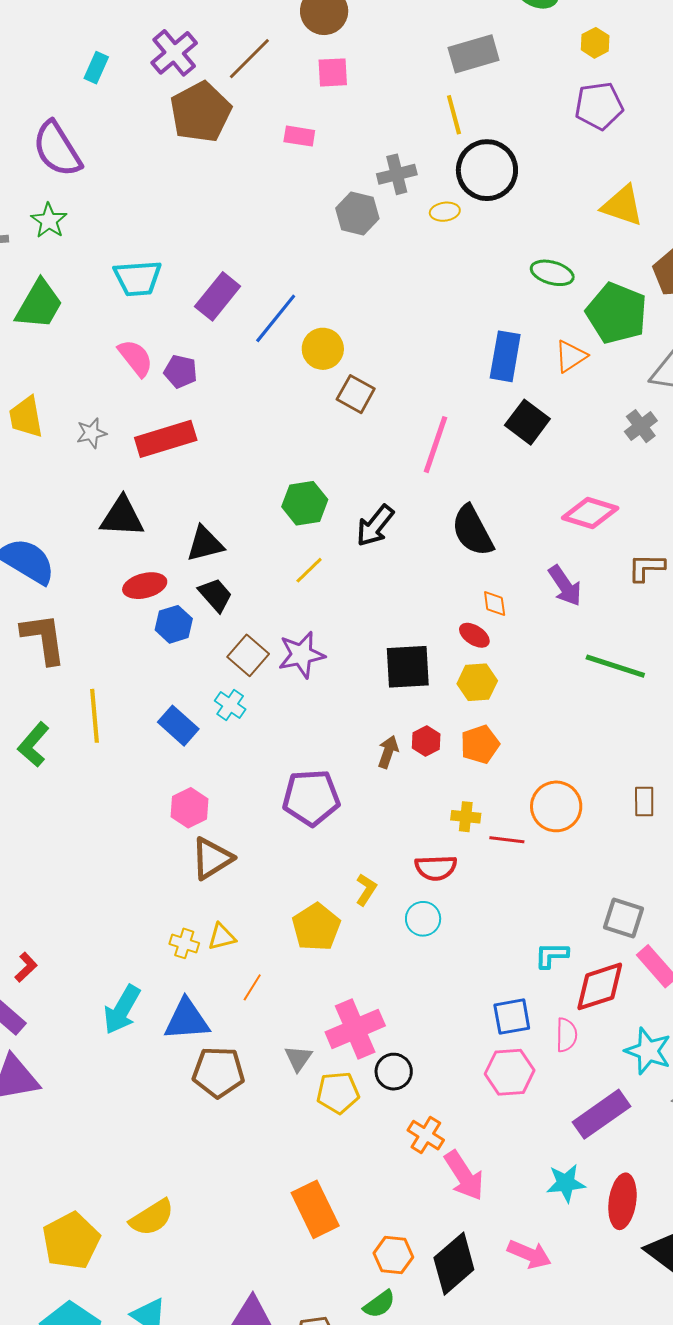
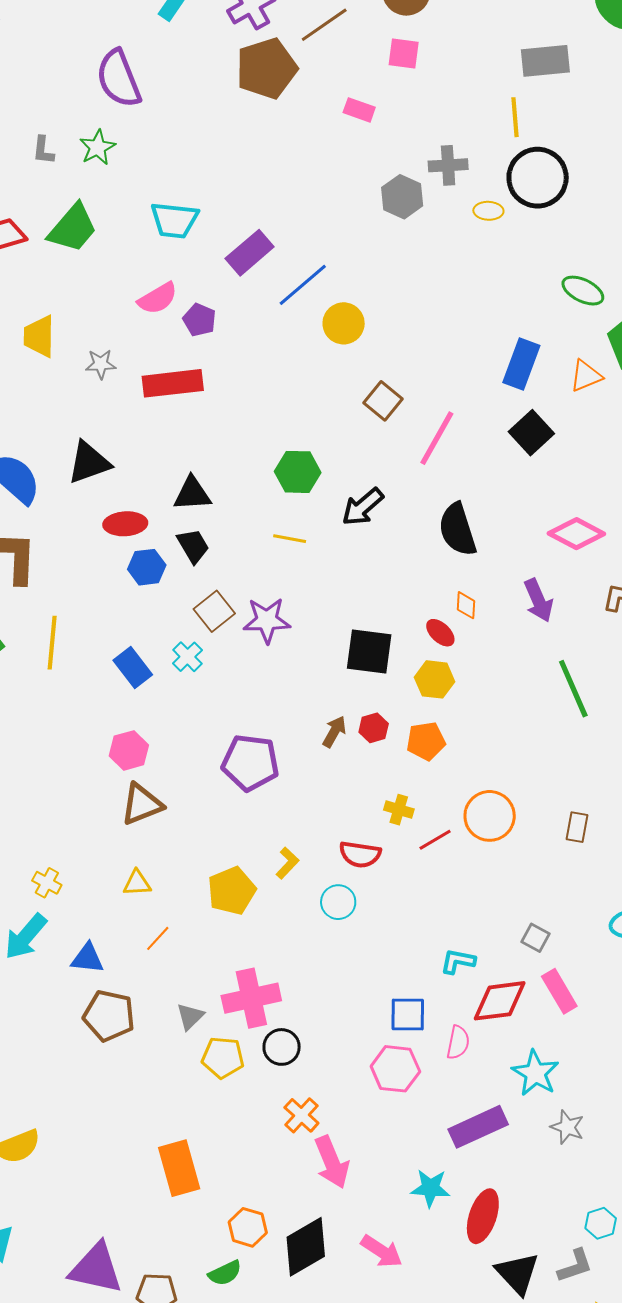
pink semicircle: (136, 358) -> (158, 298), turned 87
brown square: (356, 394) -> (383, 401), moved
black triangle: (122, 517) -> (89, 463), moved, turned -33
yellow line: (309, 570) -> (290, 539), turned 44
green line: (615, 666) -> (573, 689), turned 38
red line: (507, 840) -> (435, 840), turned -48
gray square: (623, 918) -> (535, 938), size x0.7
yellow cross: (184, 943) -> (47, 883), moved
blue triangle: (187, 1020) -> (87, 958), size x0.7

